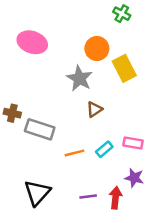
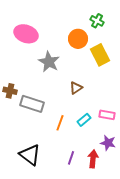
green cross: (122, 14) -> (97, 21), moved
gray star: (79, 78) -> (49, 62), moved
orange line: (74, 153) -> (60, 123), turned -56
black triangle: (37, 193) -> (30, 155), turned -35
purple line: (88, 196) -> (71, 158), turned -64

